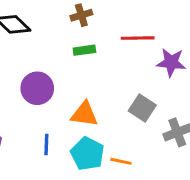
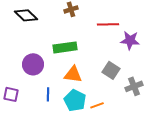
green rectangle: (84, 50) -> (65, 47), moved, size x1.6
purple circle: (37, 88) -> (33, 64), moved
orange line: (121, 161) -> (97, 105), turned -32

